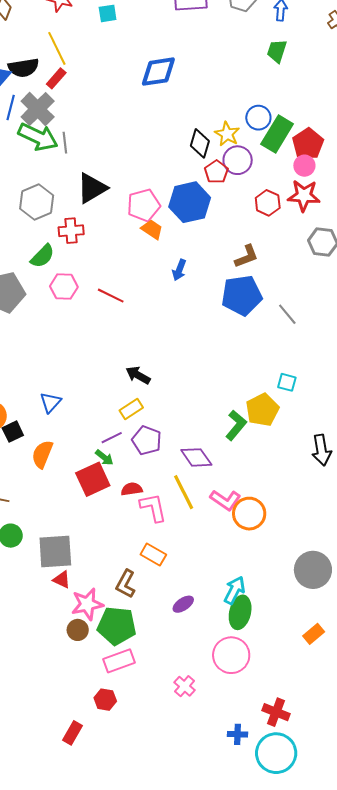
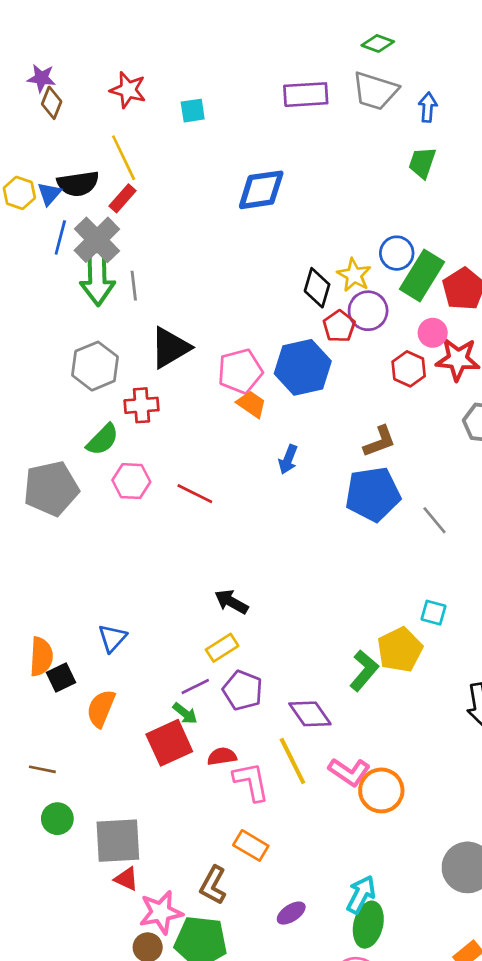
green arrow: (38, 137) -> (97, 278), turned 63
pink circle: (304, 166) -> (433, 333), moved

